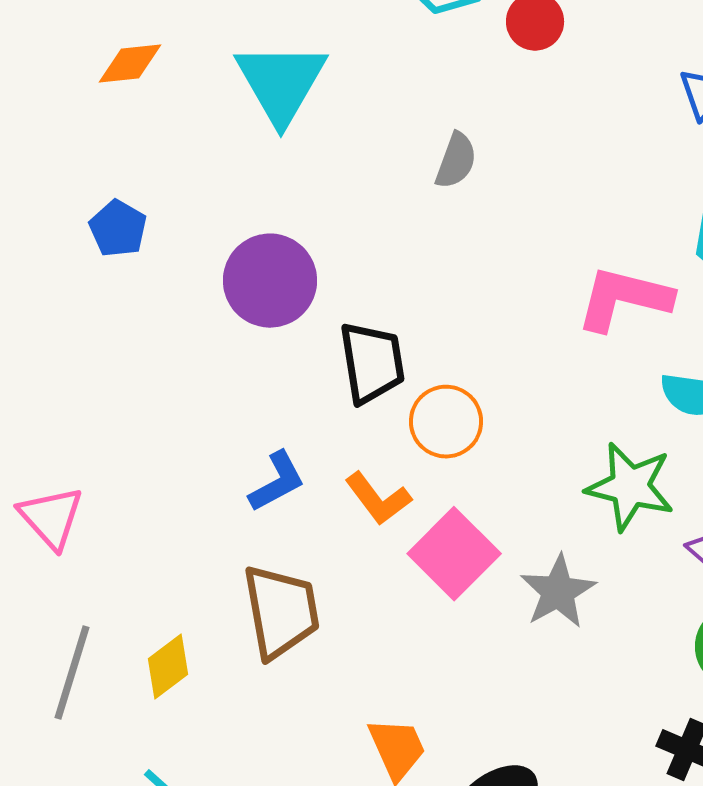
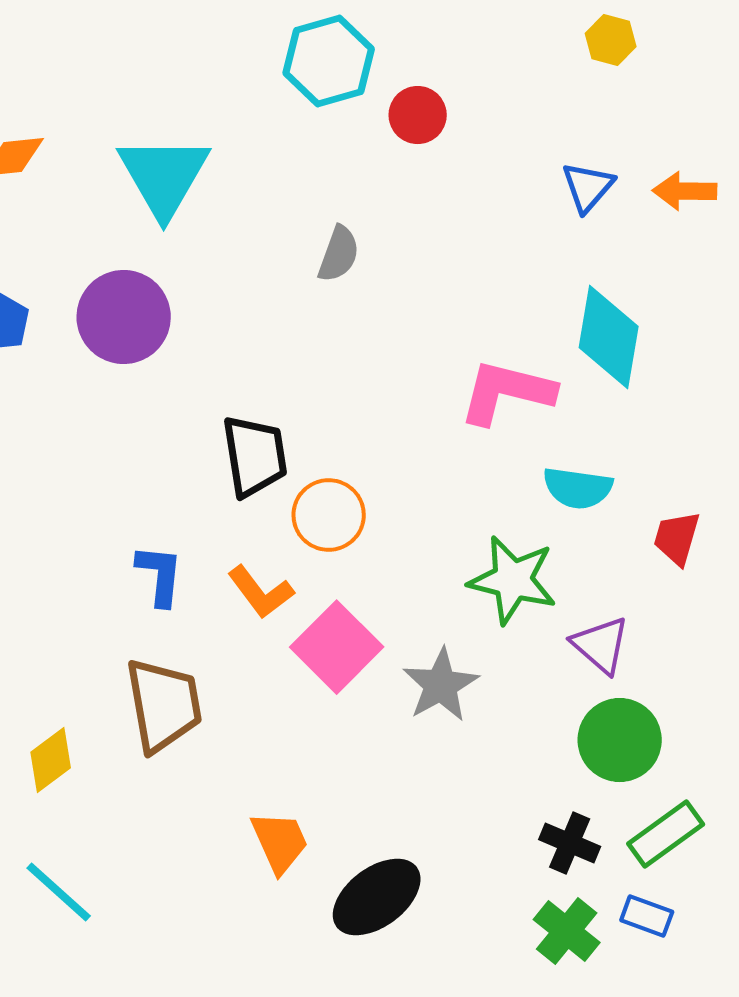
purple circle: (270, 281) -> (124, 317), moved
blue L-shape: (277, 482) -> (160, 575), turned -56

